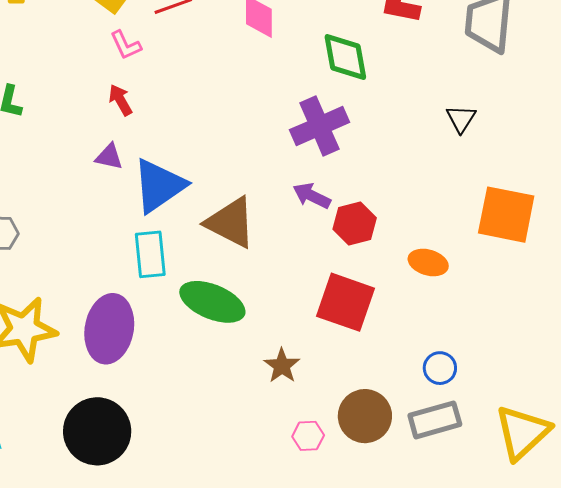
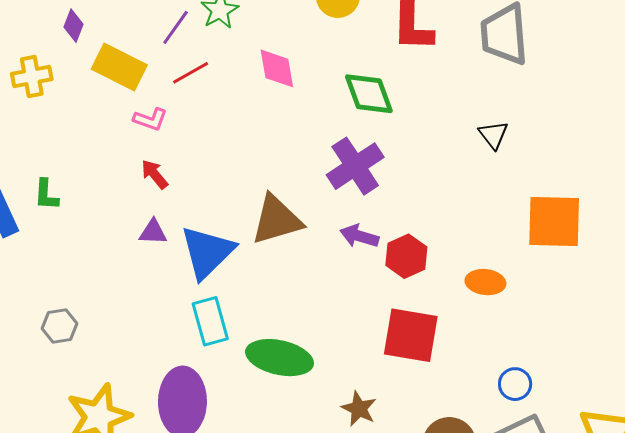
pink L-shape: (126, 45) -> (150, 119), turned -36
brown triangle: (231, 223) -> (277, 220), moved, turned -34

